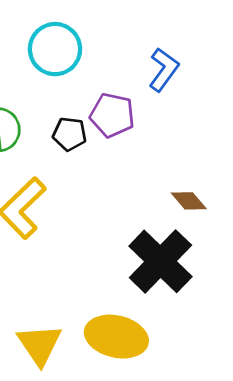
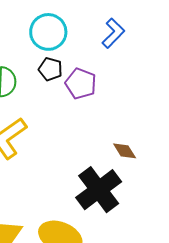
blue L-shape: (164, 70) -> (113, 33), moved
black pentagon: (70, 134) -> (50, 69), moved

